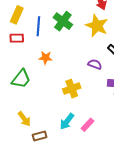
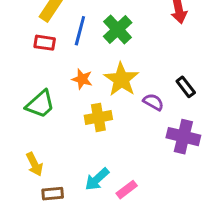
yellow star: (97, 26) -> (121, 79), moved
yellow cross: (72, 89) -> (98, 117), moved

